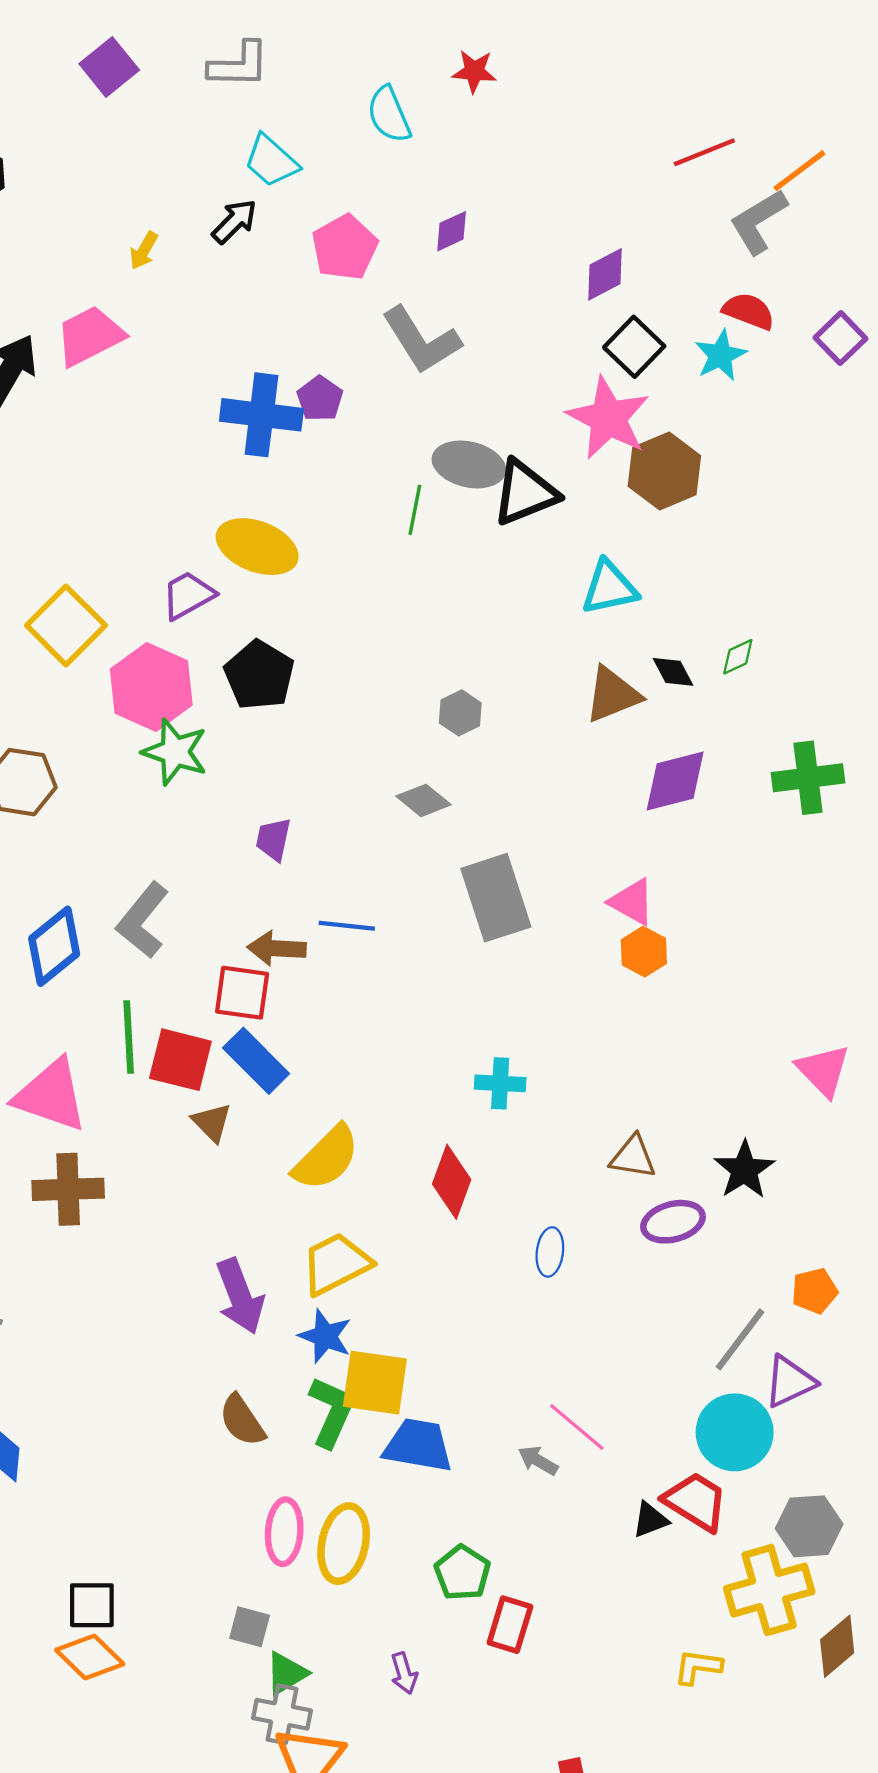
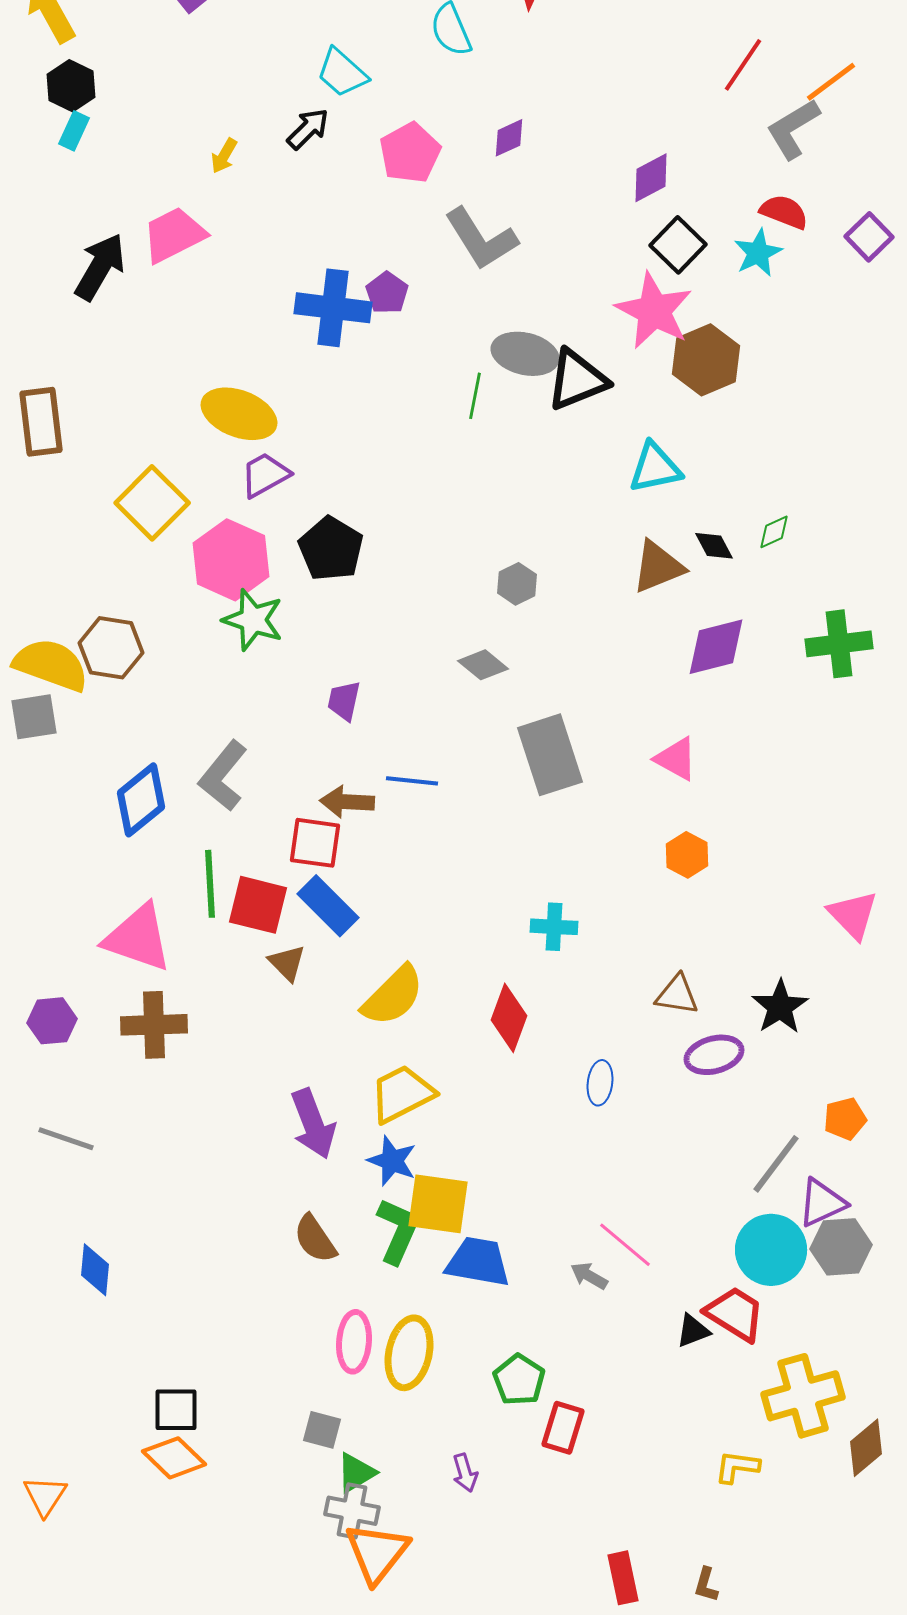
red line: (704, 152) -> (743, 65), turned -34
yellow ellipse: (257, 547) -> (239, 414), moved
orange hexagon: (644, 952) -> (687, 855), moved
gray hexagon: (809, 1526) -> (841, 1247), moved

